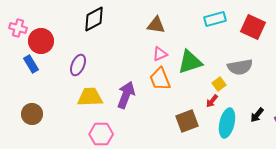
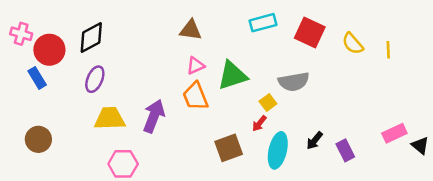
black diamond: (94, 19) -> (91, 37), moved

